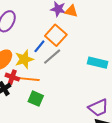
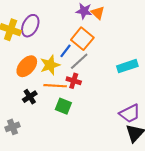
orange triangle: (71, 11) -> (98, 13), turned 32
cyan rectangle: (98, 63) -> (127, 66), turned -30
red cross: (12, 77) -> (74, 81), moved

